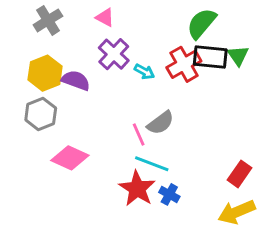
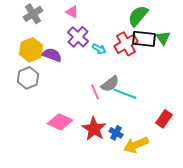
pink diamond: (70, 158) -> (60, 122), moved
cyan line: (152, 164) -> (125, 94), moved
yellow arrow: (237, 212) -> (136, 145), moved

